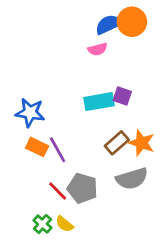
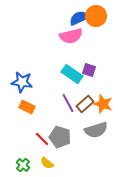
pink semicircle: (98, 49) -> (71, 36), size x1.6
cyan rectangle: (99, 102) -> (72, 74), turned 45
purple line: (58, 150) -> (68, 103), moved
green cross: (42, 224) -> (23, 165), moved

